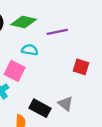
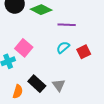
cyan semicircle: (30, 50) -> (63, 47), moved, turned -64
red square: (81, 67) -> (84, 52), moved, turned 32

